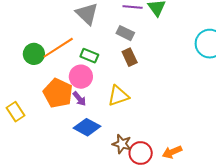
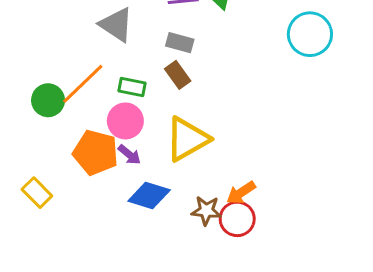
brown rectangle: (130, 57) -> (178, 75), moved
yellow triangle: (118, 96) -> (187, 139), size x1.4
orange arrow: (172, 152) -> (241, 193), moved

